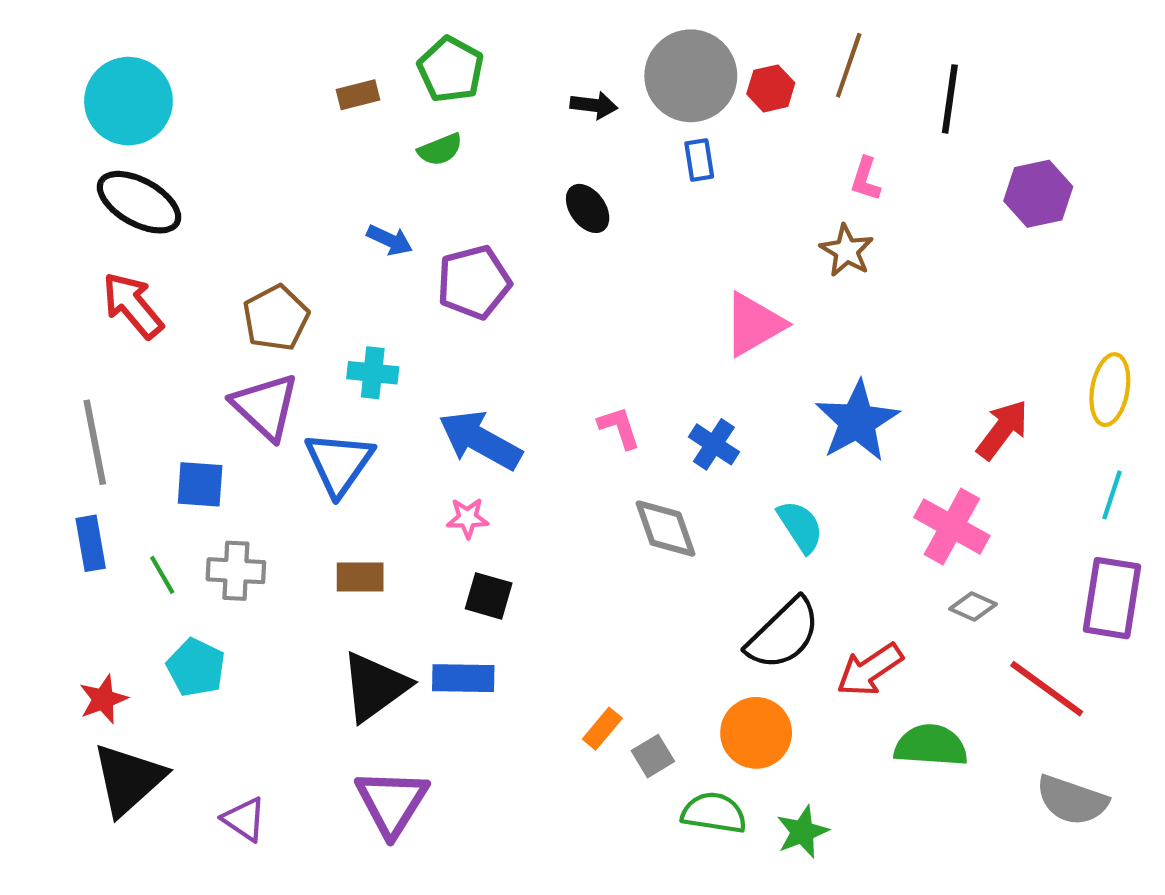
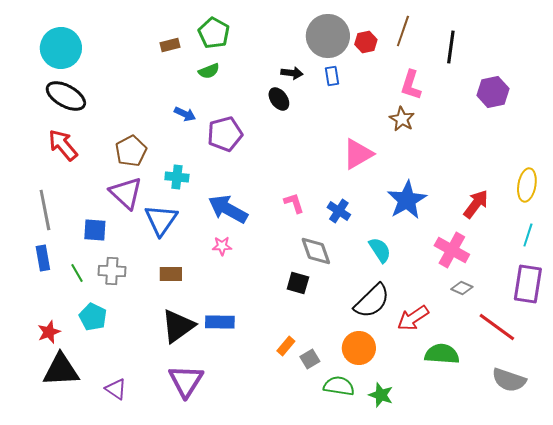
black arrow: (594, 105) -> (292, 73), moved
pink L-shape: (866, 179) -> (411, 85), size x1.4
black square: (489, 596) -> (298, 283), moved
black triangle: (128, 779) -> (61, 370), turned 39
green star: (802, 832) -> (381, 395), turned -30

